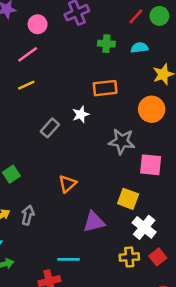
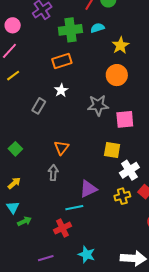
green cross: (106, 44) -> (70, 30), size x1.6
orange rectangle: (105, 88) -> (62, 61), moved
gray arrow: (28, 215) -> (53, 173), moved
purple triangle: (94, 222) -> (88, 189), moved
white cross: (144, 227) -> (129, 170), turned 30

